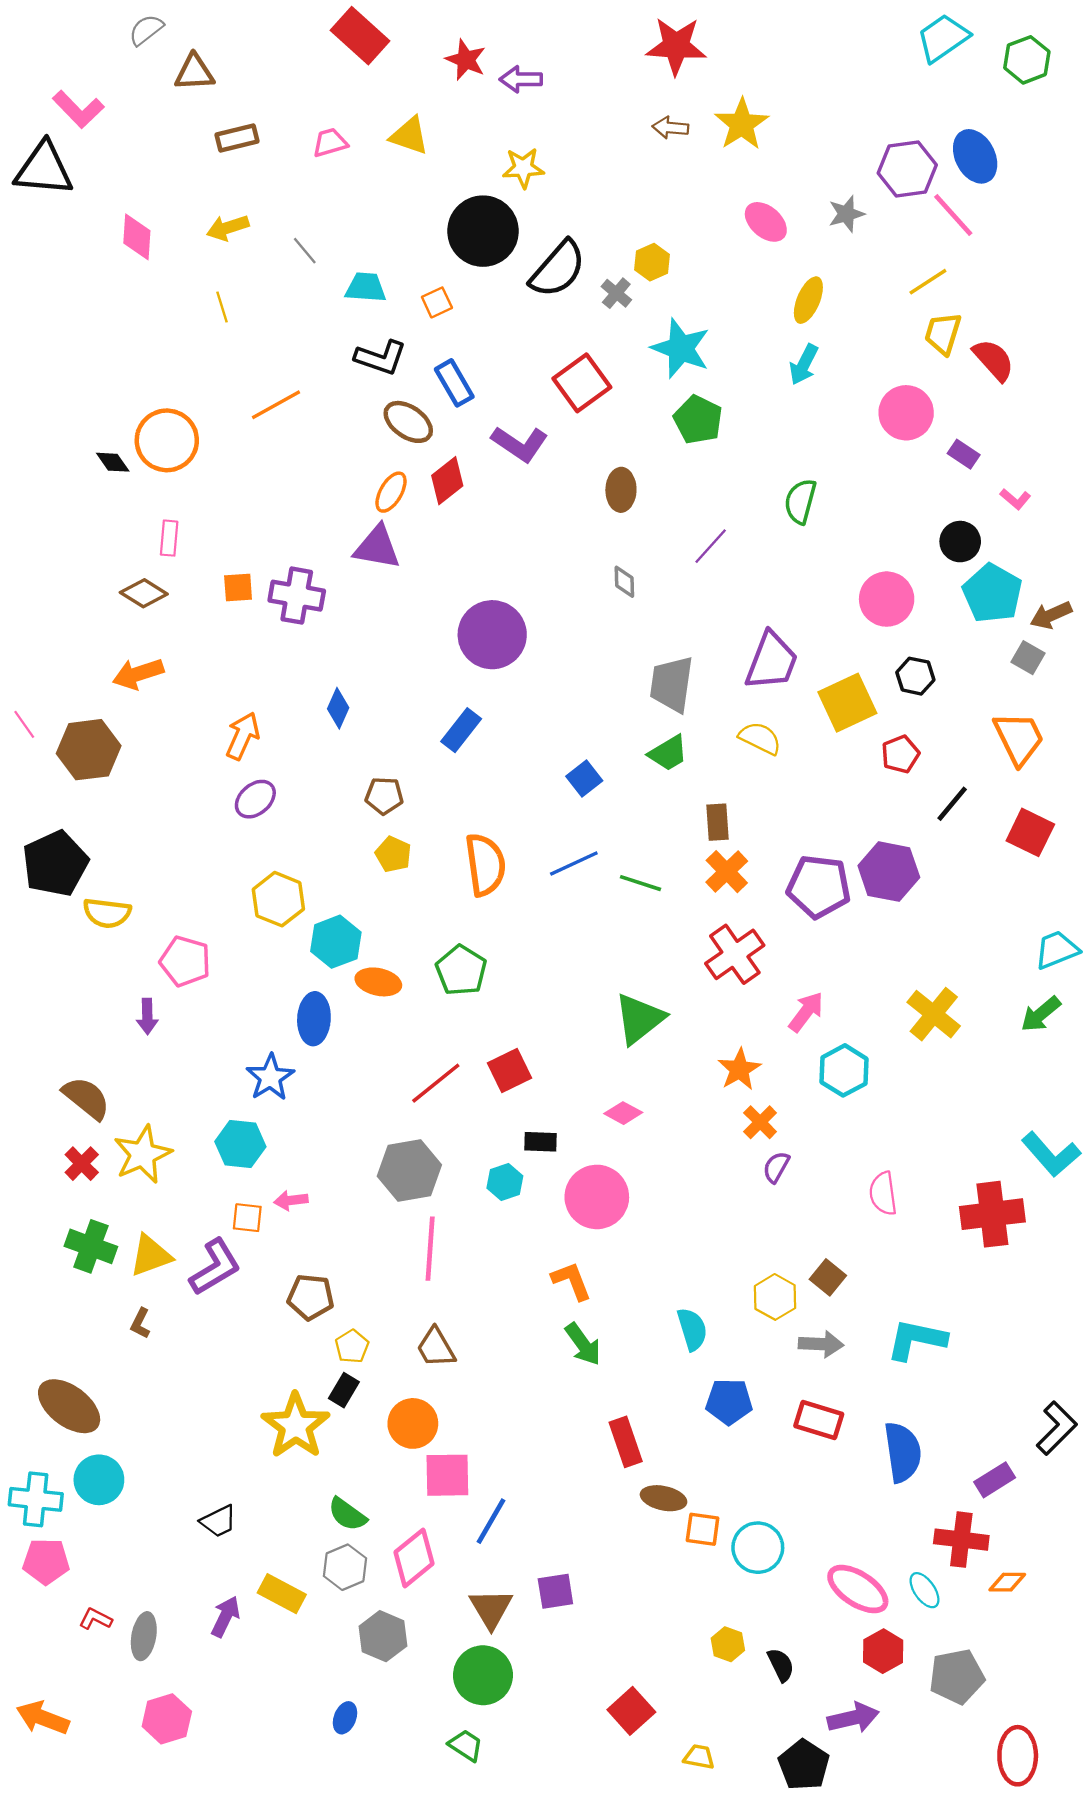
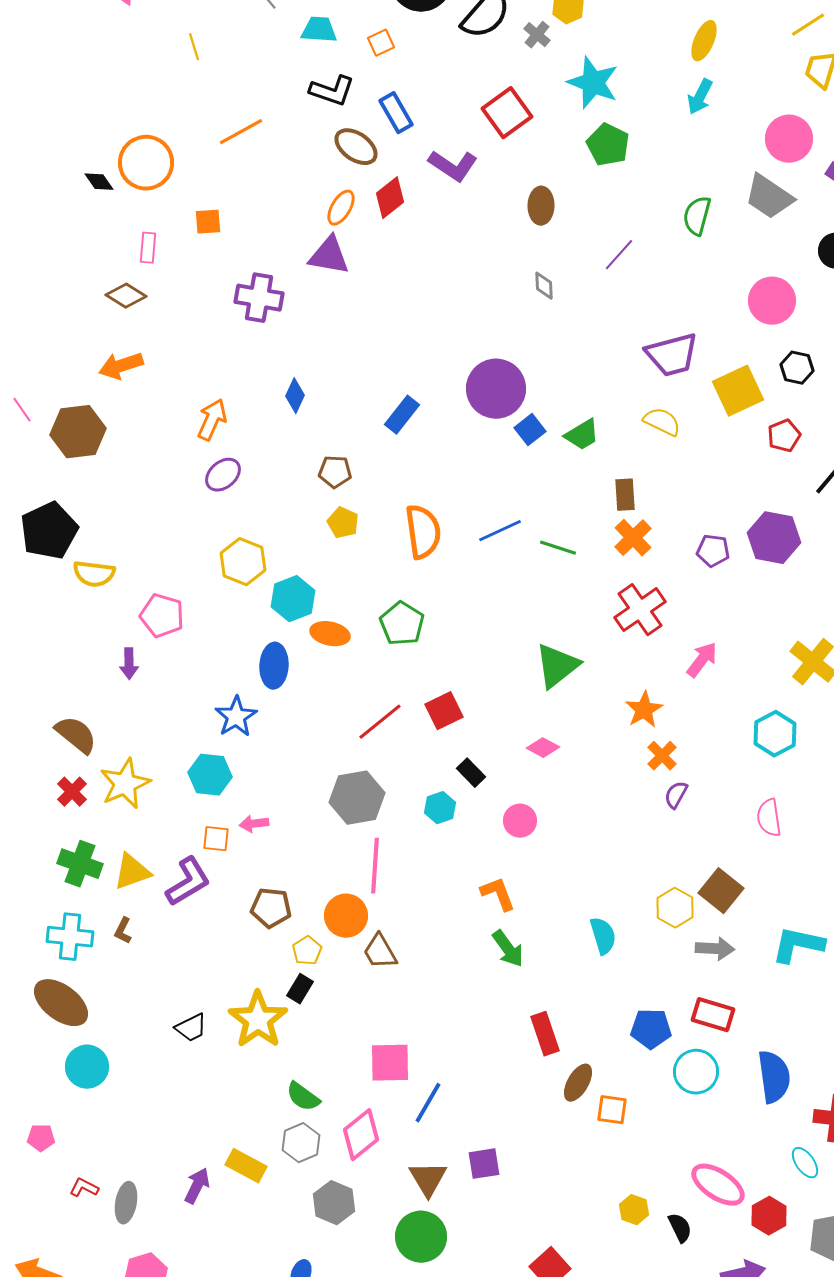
orange square: (238, 588) -> (208, 222), moved
purple circle: (492, 635) -> (496, 389), moved
purple trapezoid: (772, 661) -> (672, 355), turned 54
gray trapezoid: (672, 684) -> (769, 197), moved, turned -64
blue square: (584, 778) -> (530, 430), moved
purple pentagon: (819, 886) -> (713, 551), size x0.6
cyan hexagon: (844, 1070) -> (775, 734), moved
black rectangle: (540, 1142) -> (471, 773), turned 44
pink circle: (597, 1197) -> (520, 821), size x0.6
brown square: (828, 1277) -> (721, 891), size x1.4
blue pentagon: (729, 1402) -> (651, 1029), moved
orange circle: (413, 1423) -> (346, 916), moved
blue semicircle: (903, 1452) -> (774, 1077), moved
brown ellipse: (664, 1498) -> (578, 1083), turned -72
cyan cross: (36, 1499) -> (70, 937), moved
black trapezoid: (219, 1521) -> (191, 1028), moved
cyan circle: (758, 1548) -> (696, 1072), moved
pink pentagon: (46, 1561) -> (41, 1138), size x0.7
pink ellipse: (858, 1589) -> (718, 1185), moved

